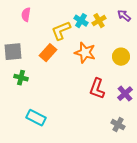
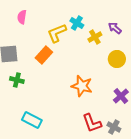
purple arrow: (124, 16) -> (115, 28), moved
yellow cross: (99, 21) -> (95, 37), moved
orange star: (85, 53) -> (82, 86), moved
red L-shape: (97, 89) -> (92, 123), moved, turned -40

